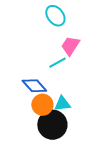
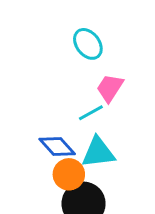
cyan triangle: (62, 104) -> (98, 152), moved, size x1.4

